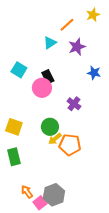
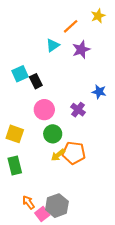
cyan square: (19, 70) -> (20, 74), turned 35
blue star: (94, 73) -> (99, 92), moved
black rectangle: (48, 77) -> (36, 81), moved
pink circle: (42, 88) -> (44, 110), moved
yellow arrow: (55, 139) -> (58, 155), moved

